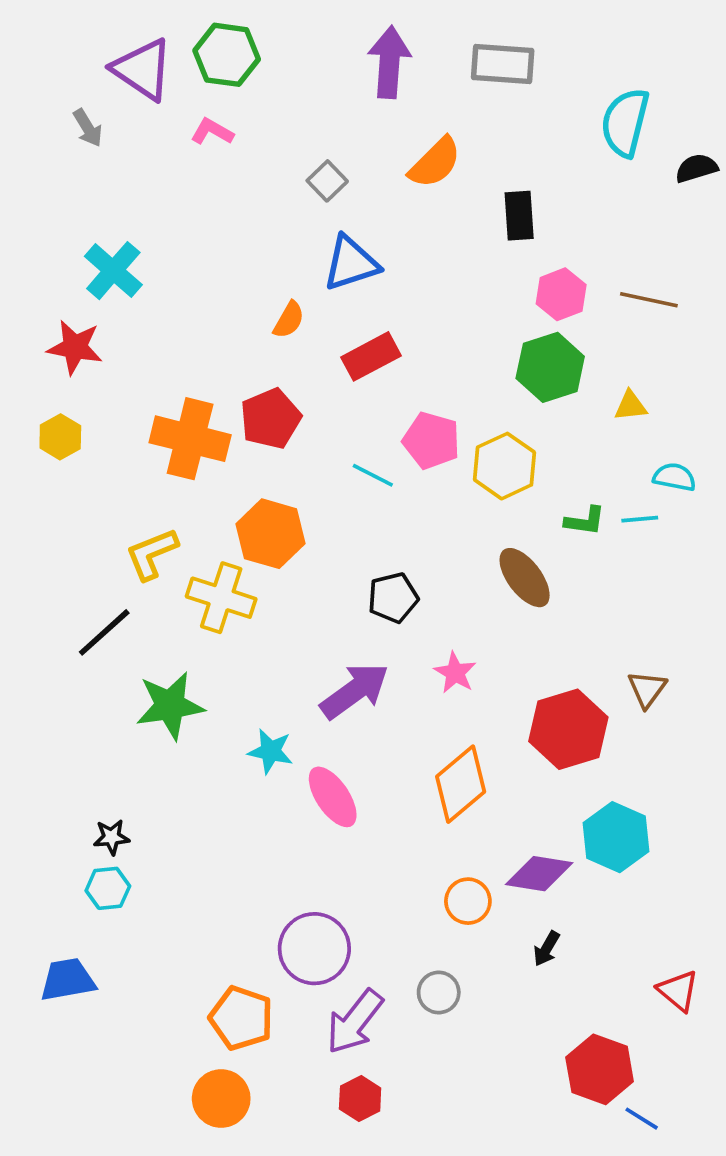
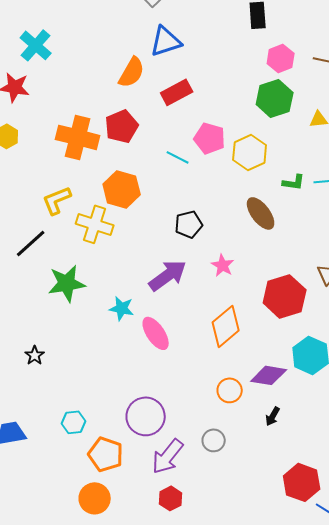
orange semicircle: (289, 320) -> (132, 72), size x1.5
black star: (111, 837) -> (35, 355), turned -30
cyan hexagon: (108, 888) -> (74, 422), moved

